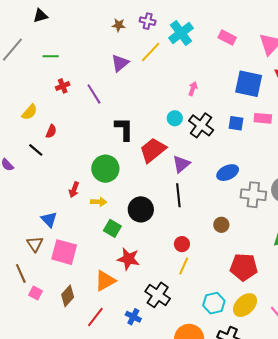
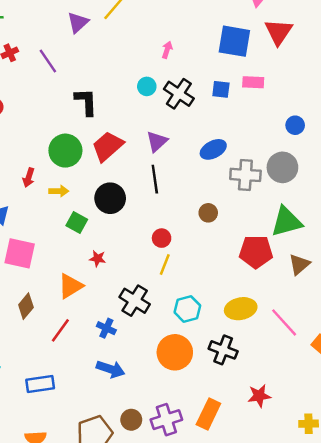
red trapezoid: (153, 150) -> (108, 146), moved
red star: (128, 259) -> (98, 259), size x0.6
red pentagon: (244, 267) -> (256, 252), moved
cyan hexagon: (214, 303) -> (187, 309), moved
yellow ellipse: (245, 305) -> (241, 309), turned 35

